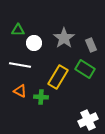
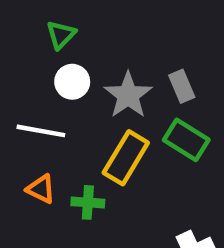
green triangle: (18, 30) -> (61, 35), moved, turned -48
gray star: (64, 38) -> (128, 95), moved
gray rectangle: (91, 45) -> (182, 86), moved

